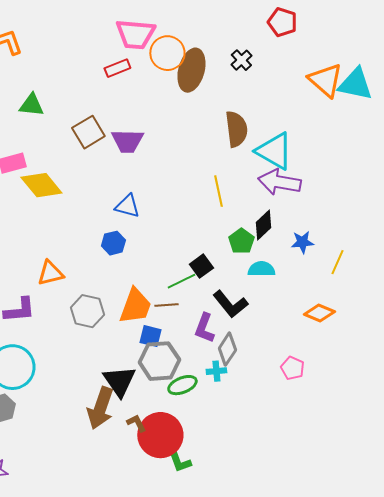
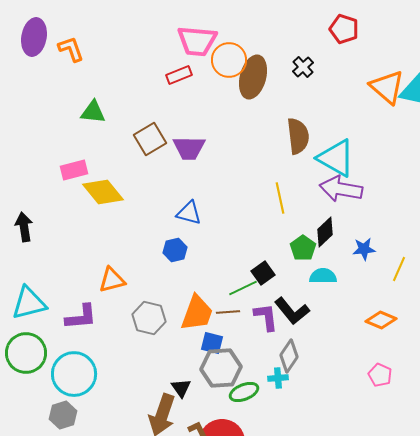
purple L-shape: (204, 328) -> (266, 317), moved, turned 152
pink pentagon: (292, 368) -> (380, 375), moved
black triangle: (119, 381) -> (181, 388), size x0.6

